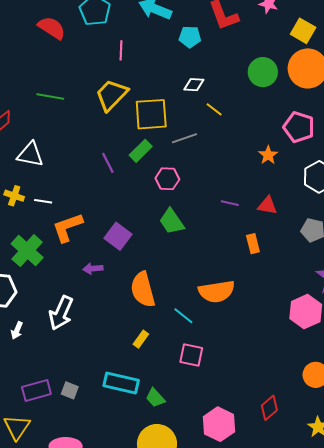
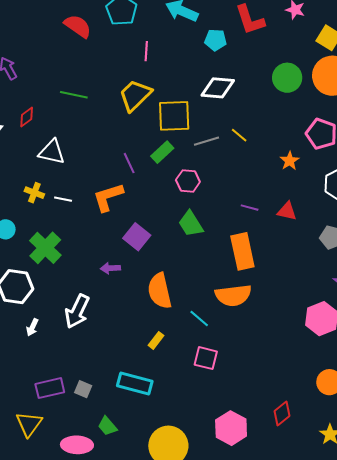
white diamond: (194, 85) -> (218, 88), size x1.6
yellow line: (214, 109) -> (239, 135), moved
orange L-shape: (68, 227) -> (108, 197), moved
orange rectangle: (253, 244) -> (242, 251), moved, size x1.8
green trapezoid: (155, 398) -> (107, 426), moved

